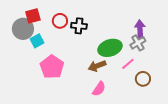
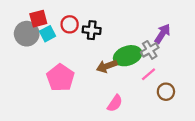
purple arrow: (140, 29) -> (162, 34), turned 36
cyan square: (37, 41) -> (48, 34), moved
gray cross: (138, 43) -> (150, 50), moved
brown arrow: (97, 66) -> (107, 66), moved

